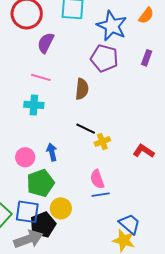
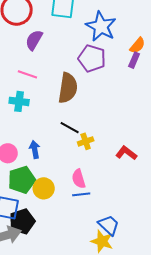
orange semicircle: (146, 16) -> (137, 45), moved
brown semicircle: (82, 89) -> (68, 88), size x1.4
yellow circle: (61, 208) -> (44, 188), moved

